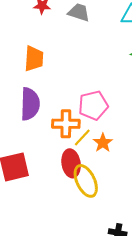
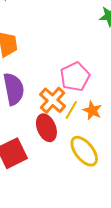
orange cross: (66, 124) -> (53, 100), turned -36
red ellipse: (71, 163) -> (46, 128), moved

